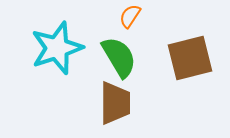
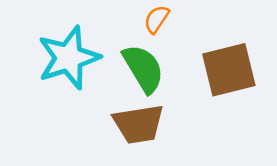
brown trapezoid: (115, 103) -> (138, 124), turned 81

